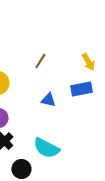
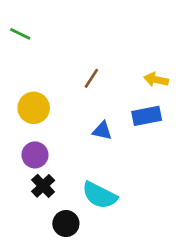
yellow arrow: (88, 62) -> (156, 80), turned 132

